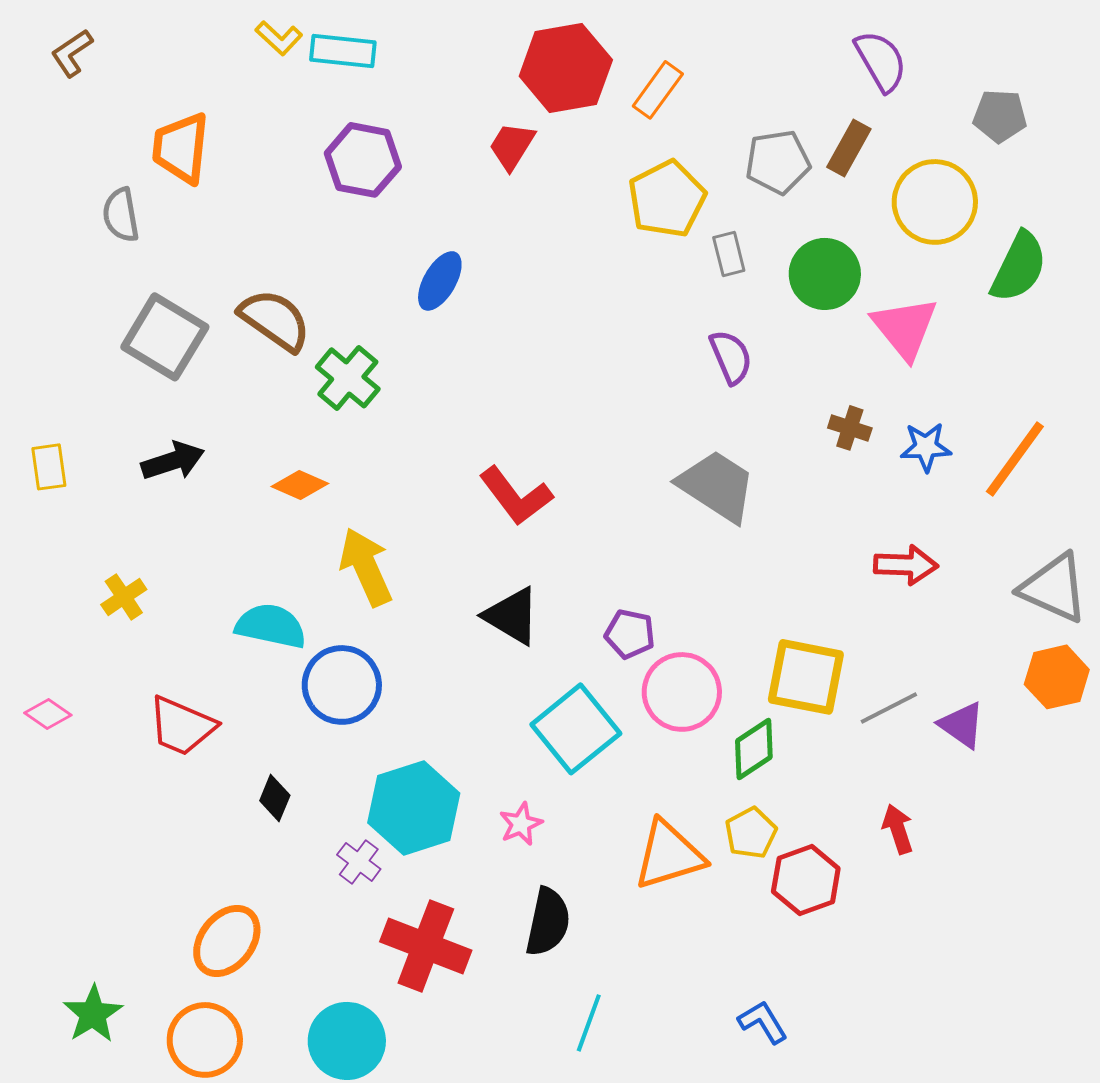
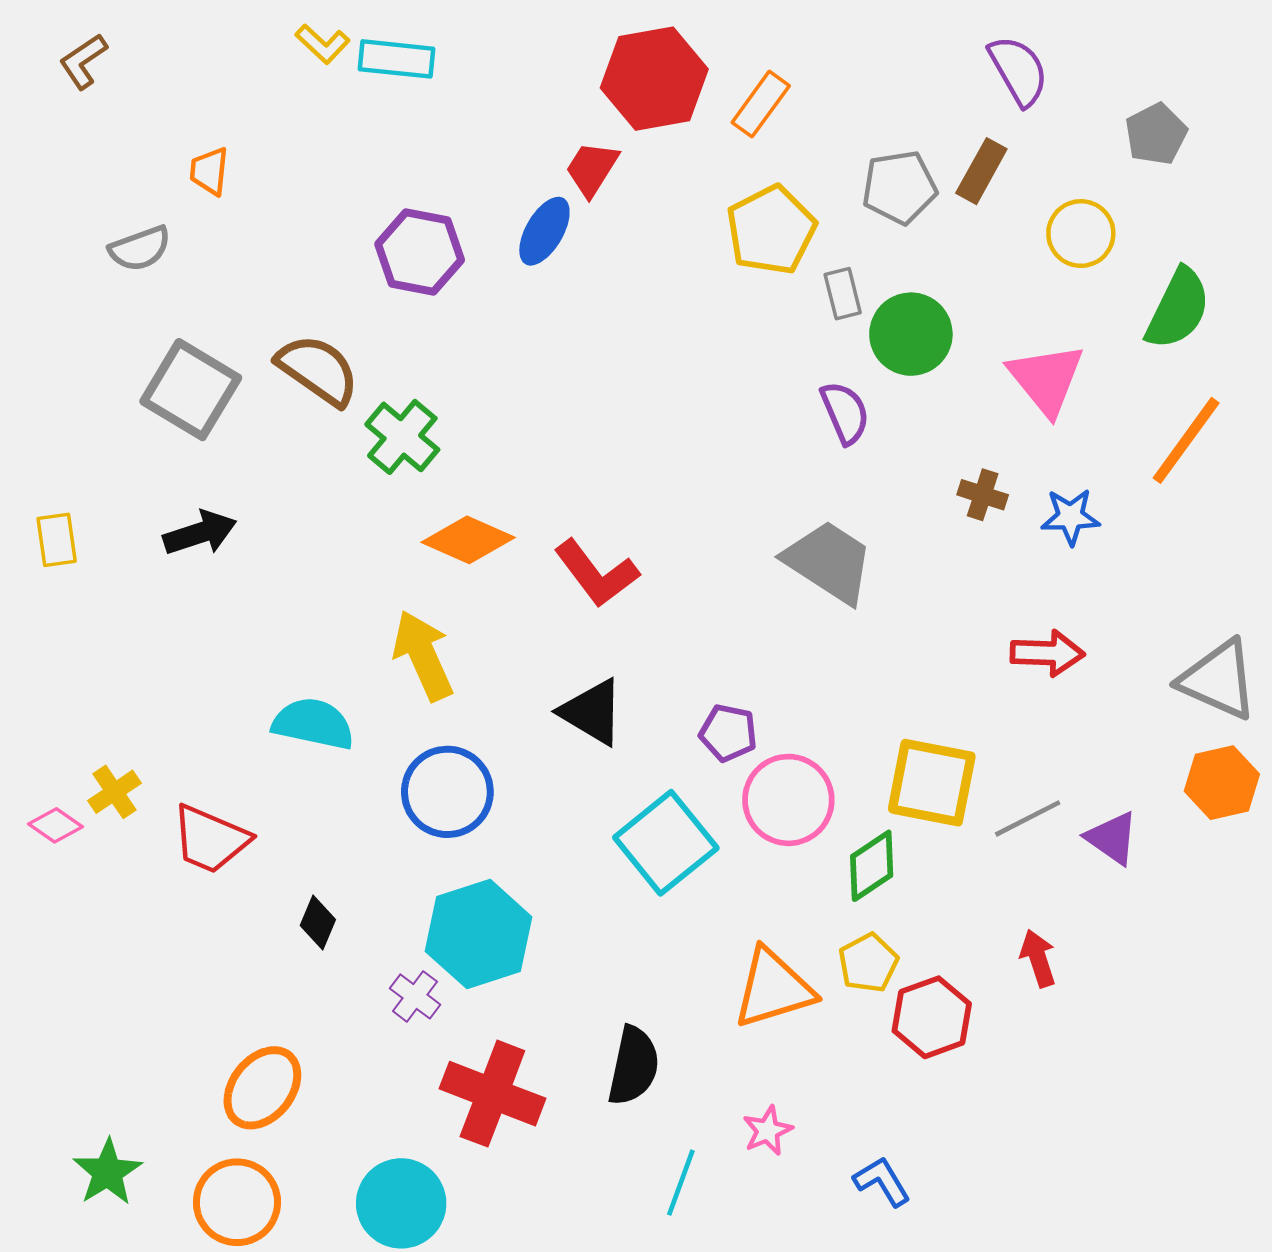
gray pentagon: (1000, 116) -> (1156, 134), turned -30
orange trapezoid: (181, 148) -> (209, 171), size x0.6
purple hexagon: (363, 160) -> (420, 252), moved
yellow circle: (935, 202) -> (1081, 234), size x0.7
gray semicircle: (121, 215) -> (140, 249), turned -100
green circle: (825, 274) -> (911, 334), moved
blue ellipse: (440, 281) -> (544, 231), moved
orange line: (1015, 459) -> (1186, 440), moved
orange diamond: (300, 485) -> (468, 540), moved, size x1.4
yellow cross: (124, 597) -> (114, 792), moved
blue circle: (342, 685) -> (447, 792), moved
pink star: (521, 824) -> (768, 1131), moved

